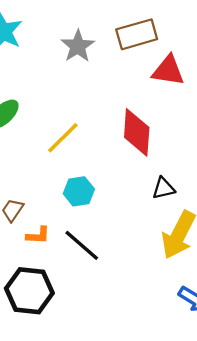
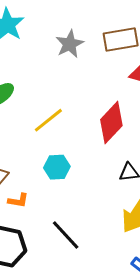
red diamond: (137, 132) -> (111, 123), turned 33
black line: (82, 245) -> (66, 235), moved

